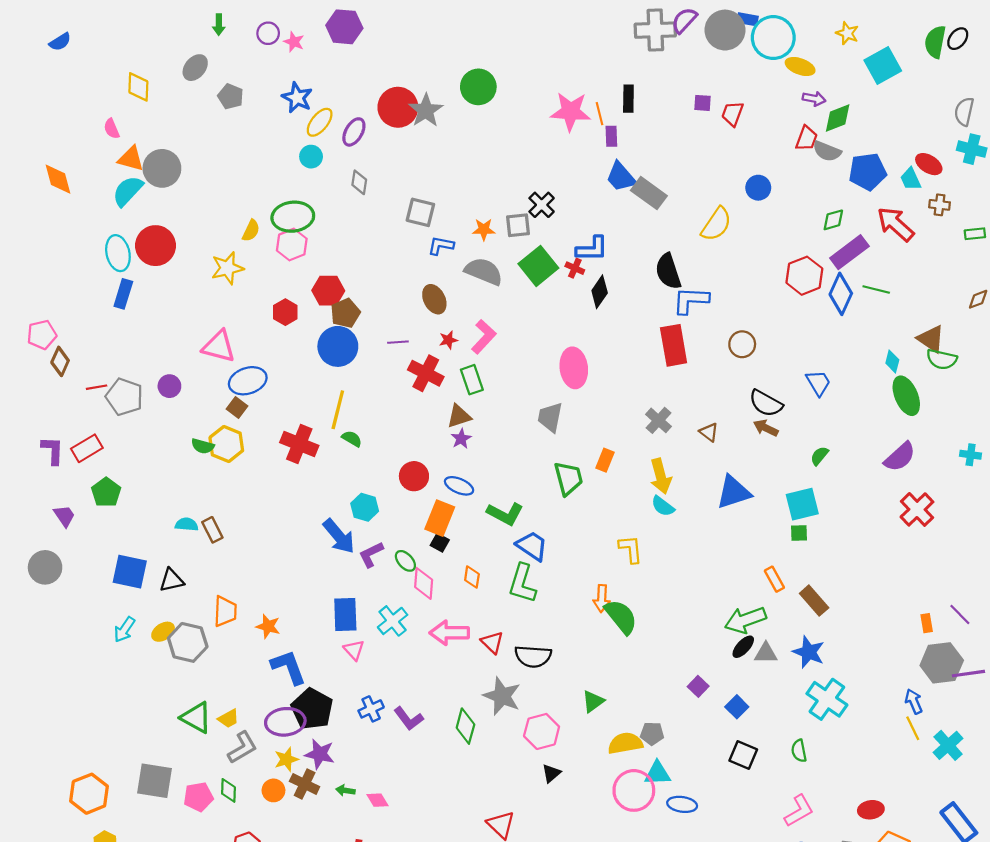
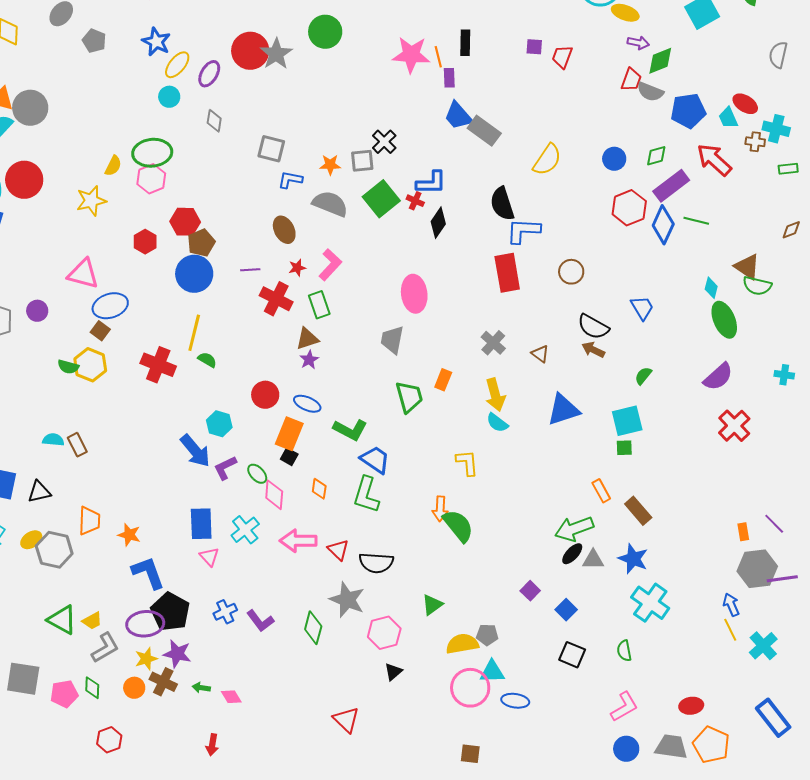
cyan cross: (972, 149) -> (776, 129), moved
blue circle: (758, 188) -> (614, 159), moved

